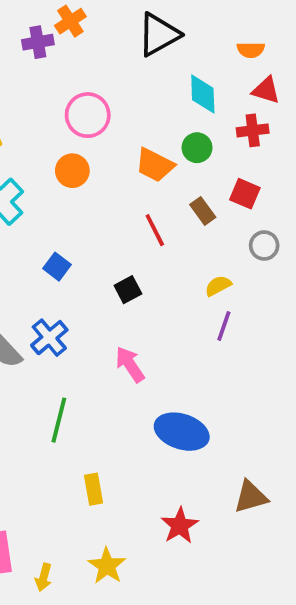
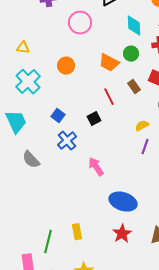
pink circle: (88, 115) -> (80, 23), moved
black square: (128, 290) -> (94, 119), moved
blue cross: (49, 338) -> (67, 141), moved
green line: (59, 420) -> (48, 242), moved
red star: (180, 526) -> (122, 234), moved

